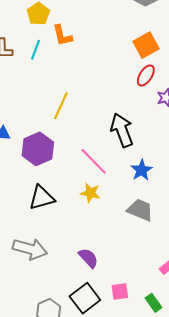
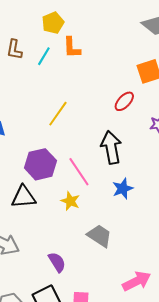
red ellipse: (146, 75) -> (124, 101), moved
purple hexagon: (38, 149) -> (40, 164), moved
gray trapezoid: (140, 210) -> (99, 236), moved

